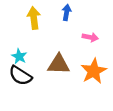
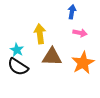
blue arrow: (67, 12) -> (72, 12), moved
yellow arrow: (34, 18) -> (40, 34), moved

